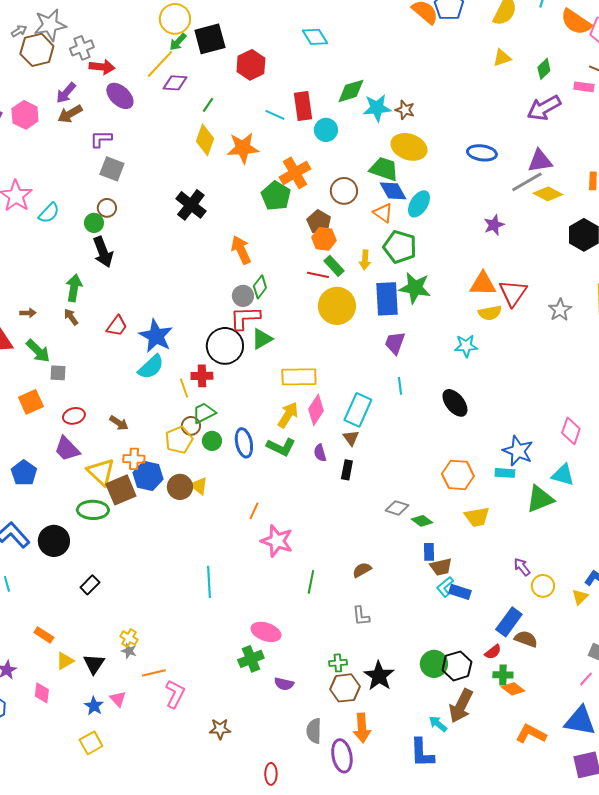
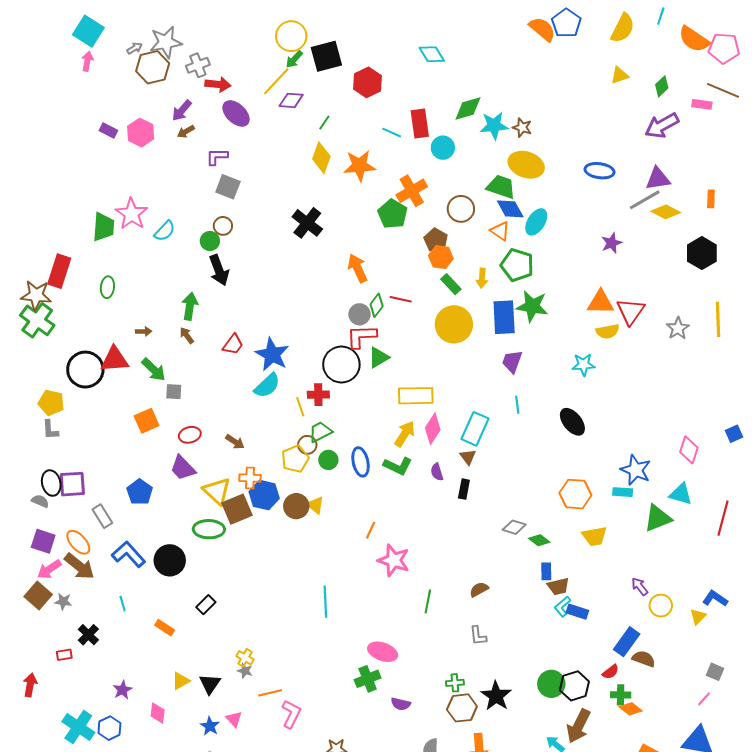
brown arrow: (70, 114) -> (186, 132), size x0.7
red line: (318, 275) -> (401, 299), moved
orange rectangle: (44, 635) -> (165, 628), moved

